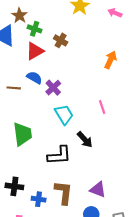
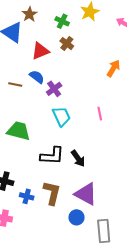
green cross: (35, 29) -> (62, 21), moved
green trapezoid: (22, 134) -> (19, 131), turned -75
black arrow: (85, 140) -> (78, 158), moved
purple triangle: (98, 190) -> (86, 194), size x1.4

